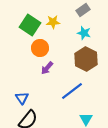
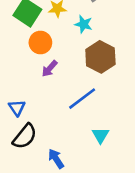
cyan star: (84, 33) -> (83, 24), moved

